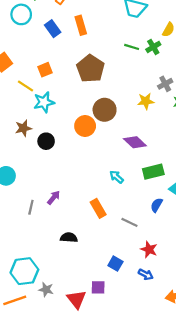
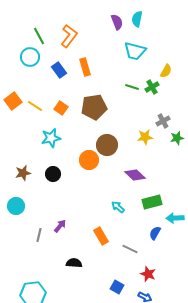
brown pentagon: (90, 69) -> (94, 107), turned 30
orange square: (45, 70) -> (61, 108), moved, turned -32
yellow line: (26, 86) -> (35, 106), moved
brown star: (23, 128) -> (23, 173), moved

